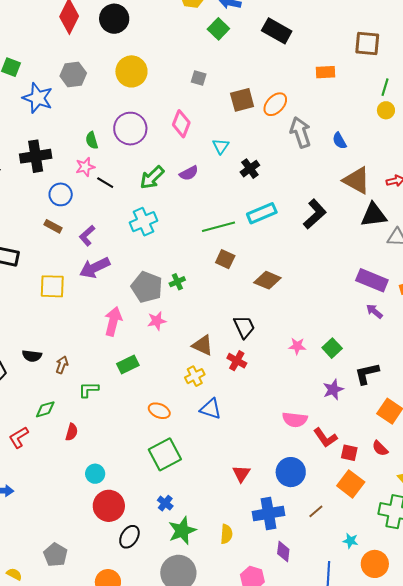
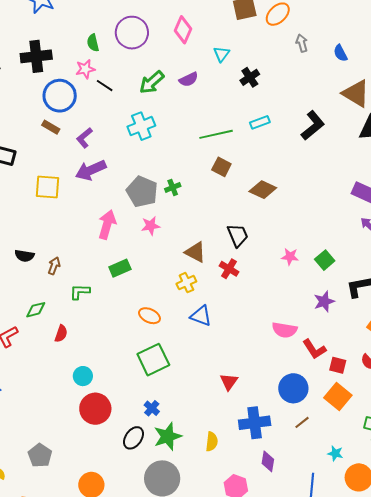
gray arrow: (300, 132) -> (302, 43), size x0.6
blue circle: (61, 194) -> (60, 96), size x1.4
cyan rectangle: (262, 213) -> (260, 122), size x0.7
blue circle: (291, 472) -> (293, 388), moved
black ellipse: (129, 537) -> (134, 438), moved

